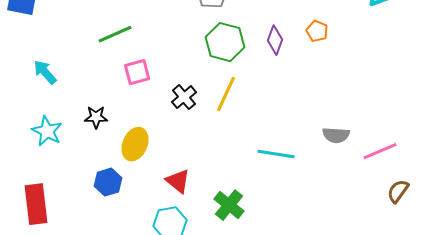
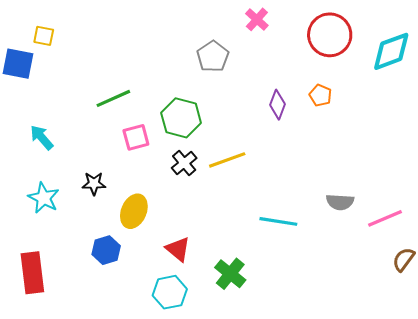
green hexagon: (225, 42) -> (181, 118), moved
yellow line: (226, 94) -> (227, 160), turned 45

